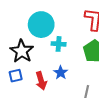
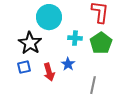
cyan cross: (59, 44) -> (75, 38), moved

